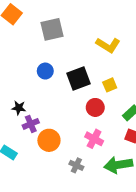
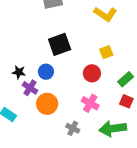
blue circle: (45, 71) -> (46, 72), moved
black square: (78, 79) -> (60, 44), moved
purple cross: (31, 124) -> (30, 88), turned -35

